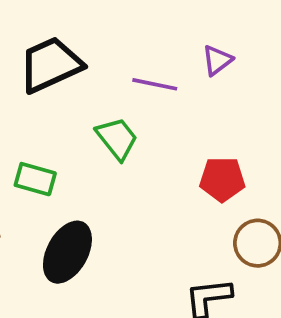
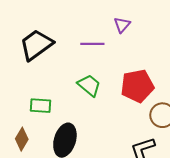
green trapezoid: (117, 138) -> (89, 85), moved
red pentagon: (222, 179) -> (137, 86), size x1.4

